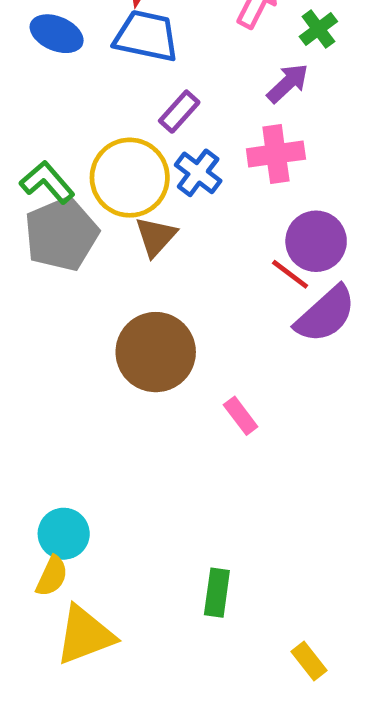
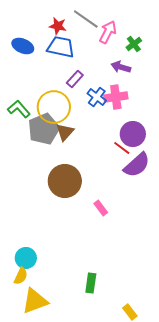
purple arrow: (288, 83) -> (121, 67), turned -120
blue cross: (198, 173) -> (97, 97), moved
gray pentagon: (61, 234) -> (44, 129), moved

